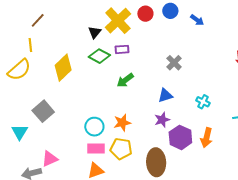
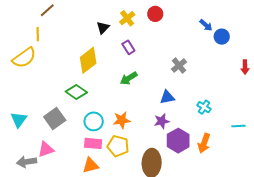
blue circle: (170, 11) -> (222, 37), moved
yellow cross: (118, 21) -> (127, 18), size x0.6
purple rectangle: (122, 49) -> (128, 47), turned 56
green diamond: (99, 56) -> (76, 92), moved
yellow diamond: (63, 68) -> (88, 60), moved
gray square: (43, 111) -> (55, 118), moved

